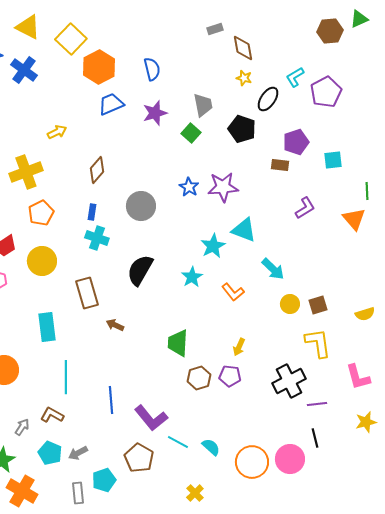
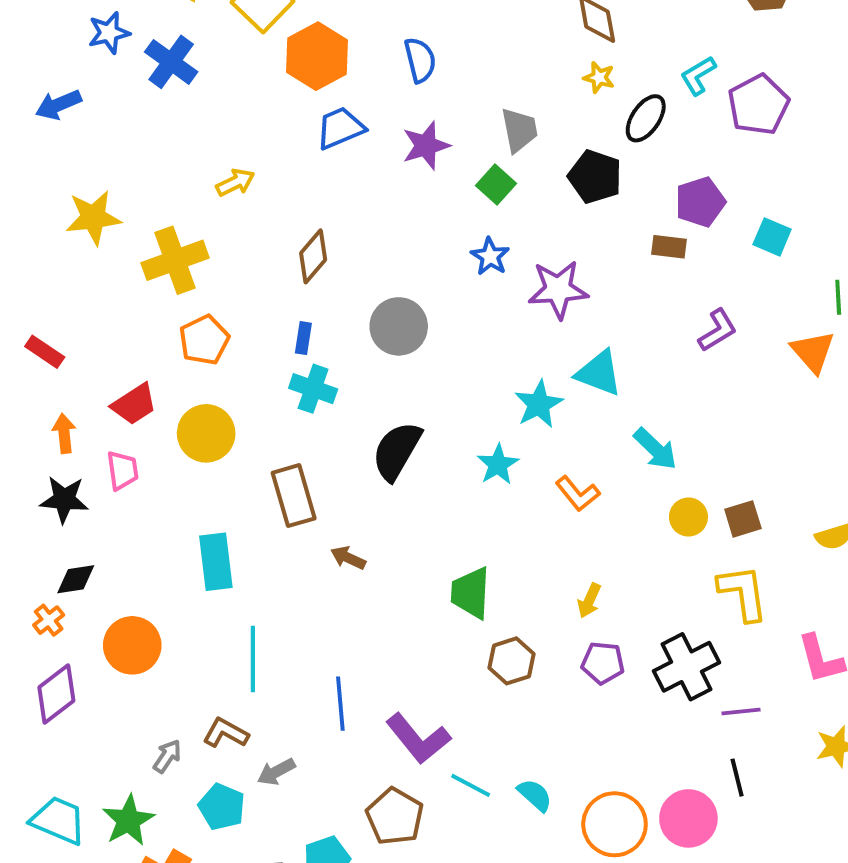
cyan square: (333, 160) -> (772, 237), turned 30
blue star: (189, 187) -> (490, 256), moved
purple pentagon: (230, 376) -> (603, 663), moved
gray arrow: (78, 453) -> (276, 772), moved

